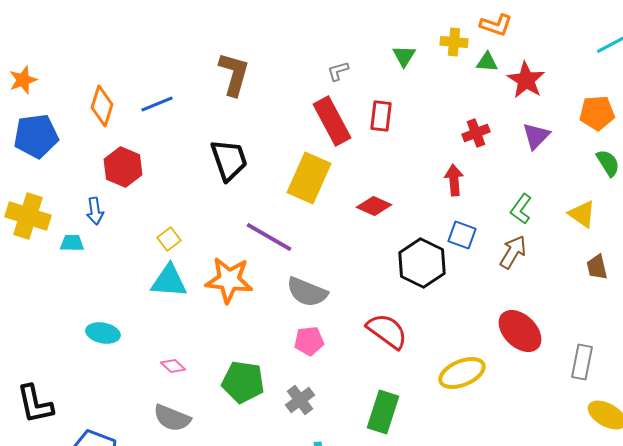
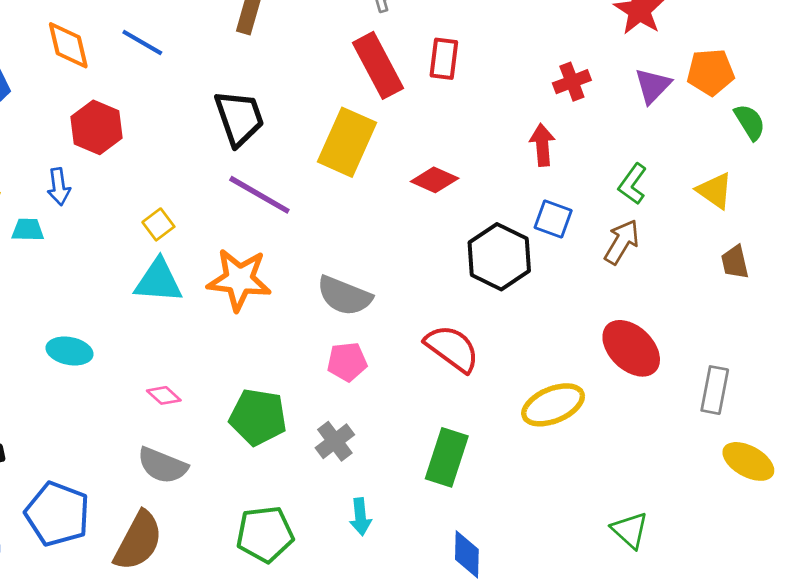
blue line: (157, 104) -> (142, 43), turned 52
orange diamond: (102, 106) -> (68, 45), turned -30
orange pentagon: (597, 113) -> (711, 72), moved
purple line: (269, 237) -> (259, 195), moved

